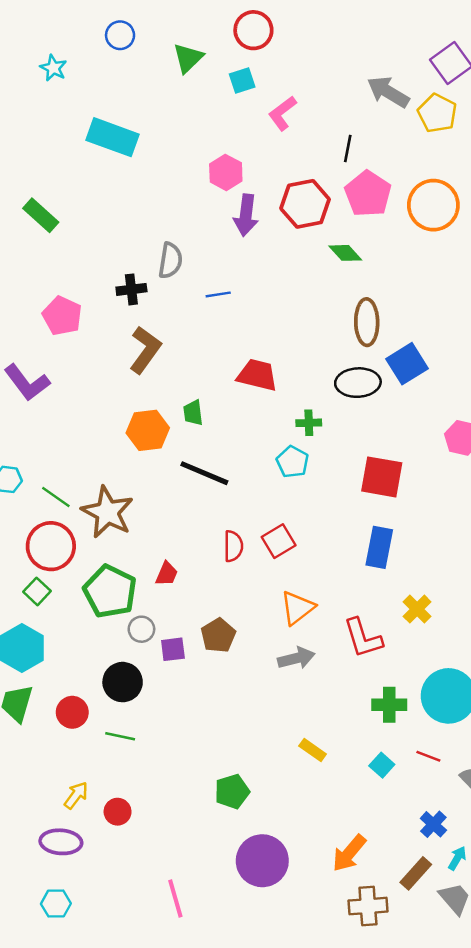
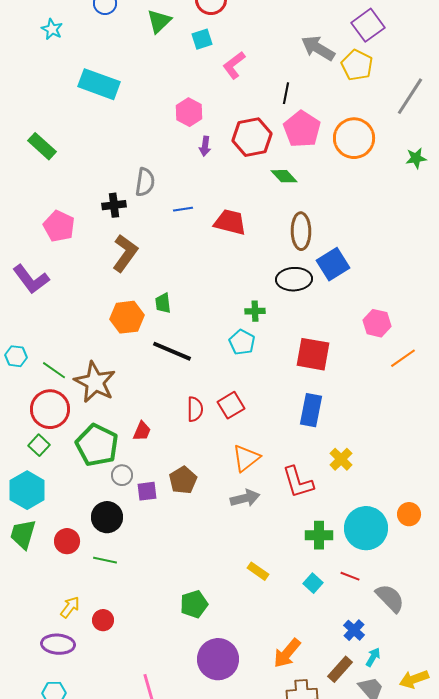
purple arrow: (246, 215) -> (205, 146), size x0.6
red trapezoid: (257, 375) -> (230, 222), moved

